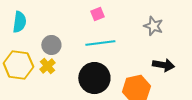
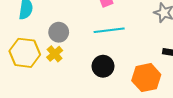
black circle: (94, 78) -> (103, 66), size x0.7

